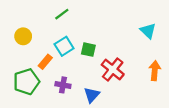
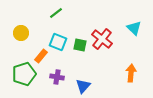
cyan square: (64, 46) -> (58, 42), turned -36
red cross: (113, 69) -> (102, 39), moved
orange arrow: (155, 71) -> (131, 73), moved

